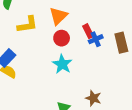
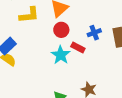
red rectangle: (88, 31) -> (78, 47), moved, turned -40

